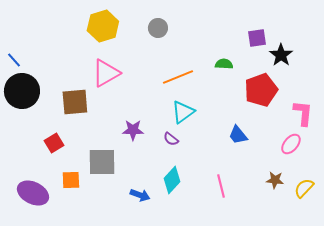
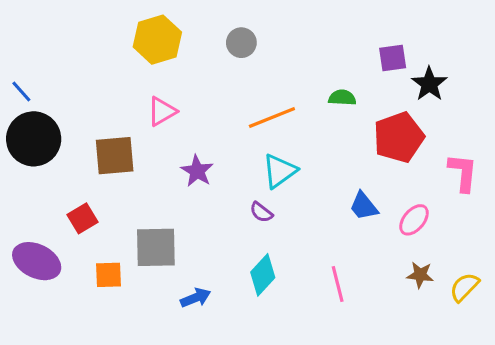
pink triangle: (106, 73) -> (162, 111), size x0.7
purple star: (133, 130) -> (197, 171), moved, turned 30
pink ellipse: (291, 144) -> (414, 220), moved
purple ellipse: (33, 193) -> (37, 261), moved
blue arrow: (140, 195) -> (196, 298), moved, turned -42

